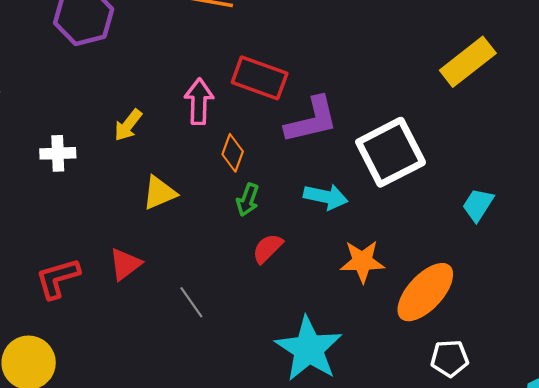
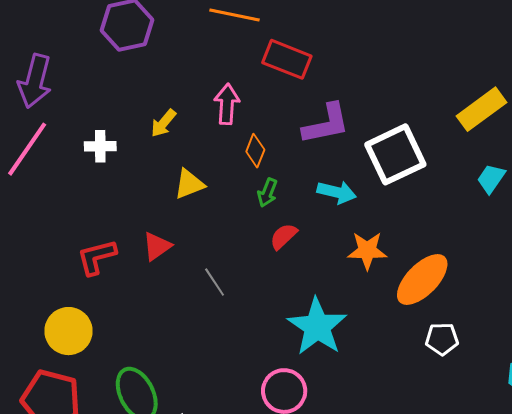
yellow rectangle: (468, 62) -> (481, 109), moved
red rectangle: (260, 78) -> (287, 59), moved
cyan trapezoid: (478, 205) -> (491, 179), moved

